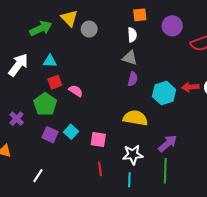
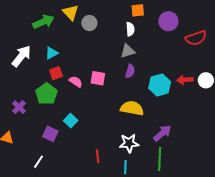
gray triangle: (130, 58) -> (128, 51), turned -35
cyan triangle: (50, 61) -> (52, 53), turned -32
purple square: (50, 135) -> (50, 134), moved
pink square: (98, 139) -> (98, 78), moved

